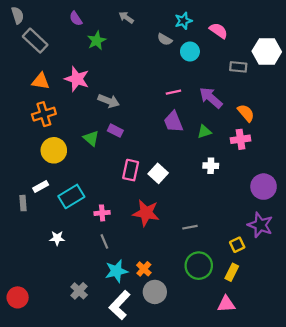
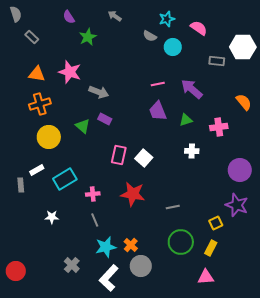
gray rectangle: (35, 41) -> (32, 37), size x0.6
orange semicircle: (246, 113) -> (244, 102), moved

